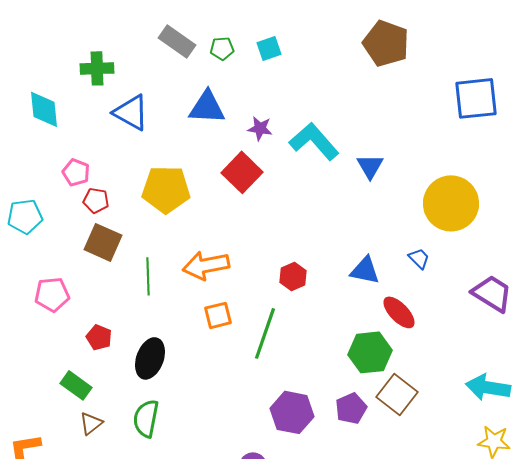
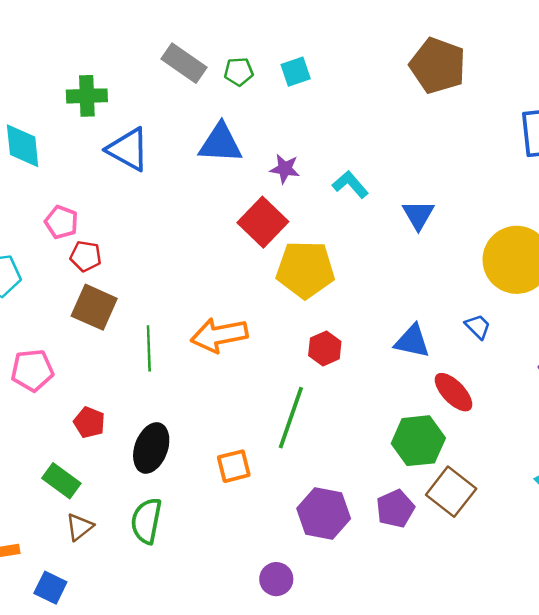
cyan L-shape: (314, 141) -> (350, 185), size x0.6
yellow pentagon: (166, 189) -> (305, 270), moved
orange square: (218, 315) -> (234, 466), moved

